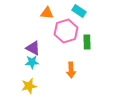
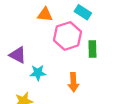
purple triangle: (33, 48) -> (18, 55), moved
cyan star: (32, 62) -> (38, 73), moved

